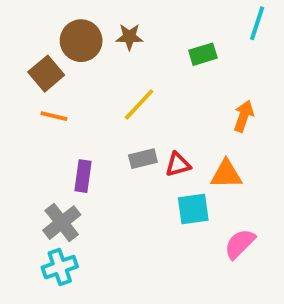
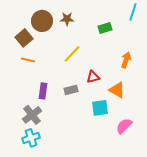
gray rectangle: (143, 159) -> (71, 90), moved
red triangle: (178, 164) -> (93, 77), moved
orange triangle: (226, 174) -> (117, 90), turned 30

